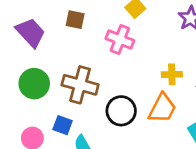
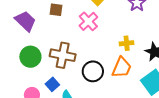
pink cross: (120, 40) -> (88, 21), turned 30
blue square: (63, 125) -> (52, 84), turned 32

